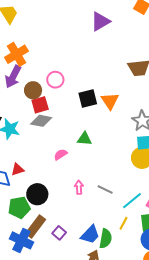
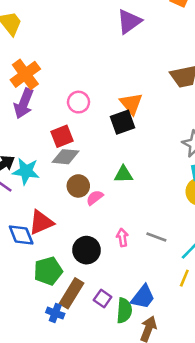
brown circle: (33, 90) -> (78, 186), moved
orange triangle: (110, 101) -> (131, 104), moved
red triangle: (18, 170) -> (41, 222), size x1.5
black circle: (37, 194) -> (87, 250), moved
green semicircle: (106, 239) -> (124, 311), moved
blue cross: (21, 240) -> (55, 313), size x0.6

